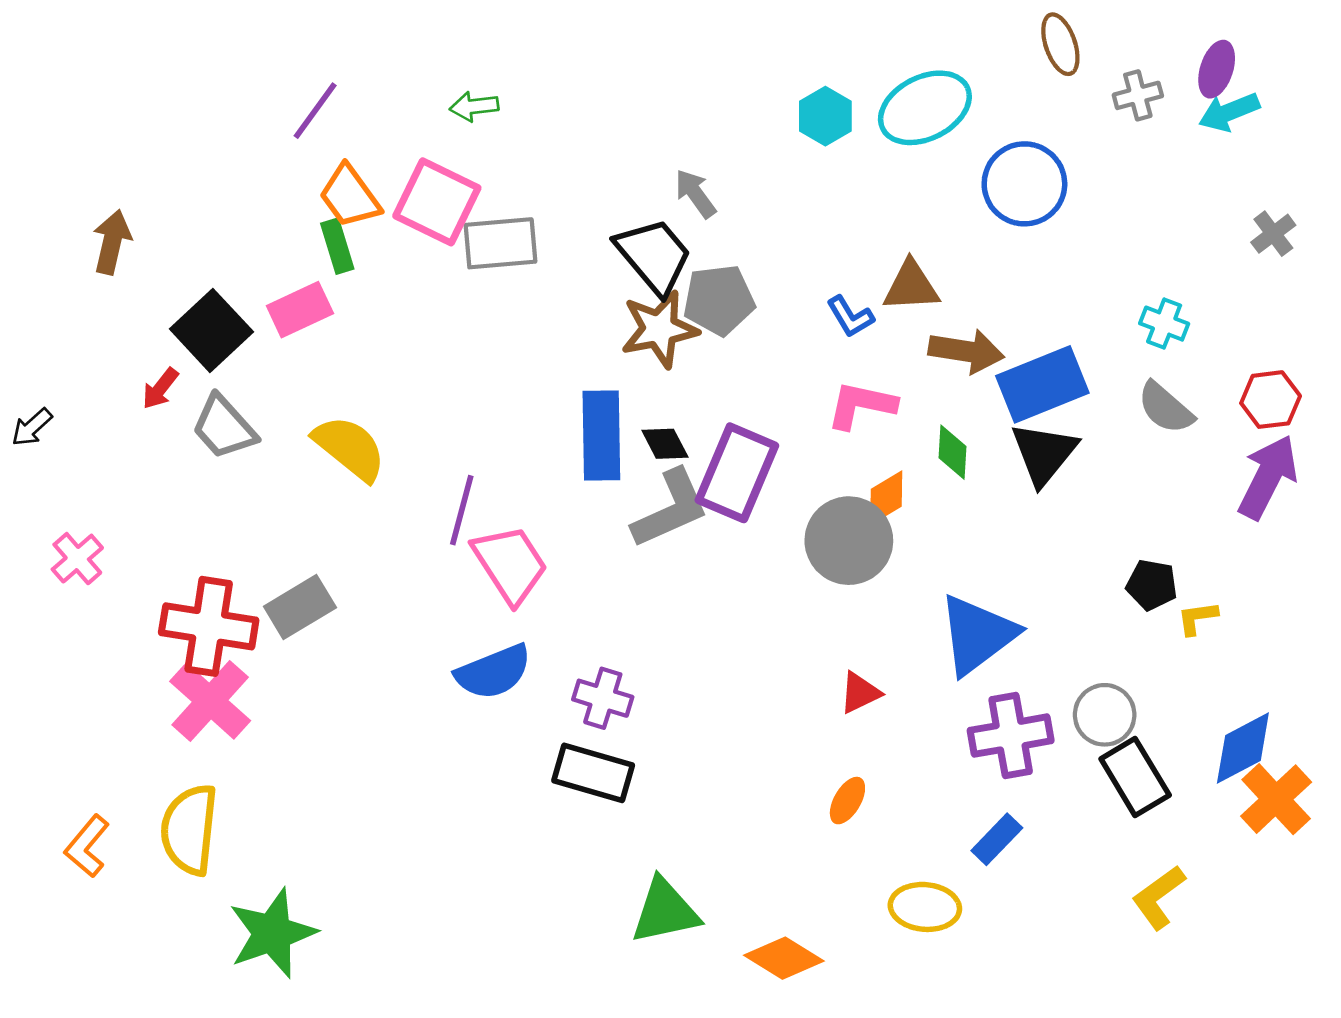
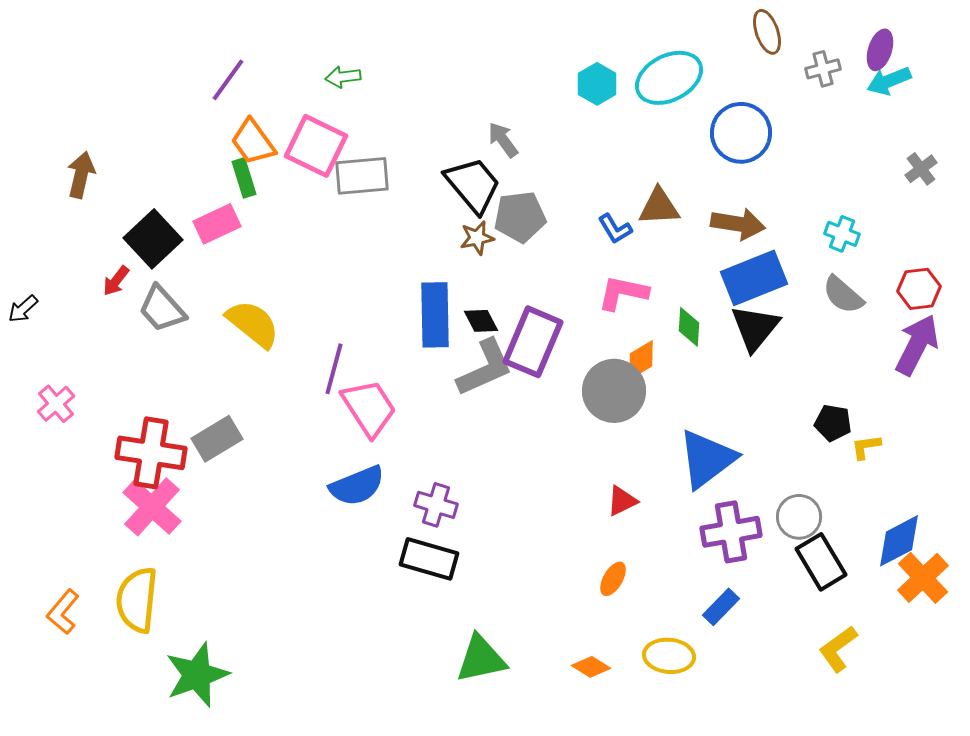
brown star: (659, 329) -> (477, 238), size x0.6
brown arrow: (966, 351) -> (738, 224), moved
orange diamond: (784, 958) -> (591, 667), moved, size x0.7

